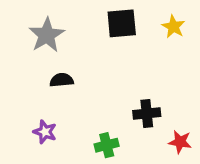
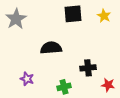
gray star: (47, 35) -> (16, 19), moved
black semicircle: (62, 80) -> (51, 48), moved, size x1.5

